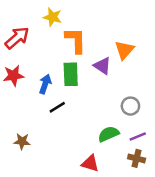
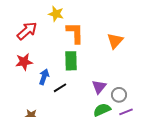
purple triangle: (102, 66) -> (99, 87), moved, turned 35
blue arrow: (45, 84) -> (44, 77), moved
gray circle: (130, 106) -> (119, 95), moved

